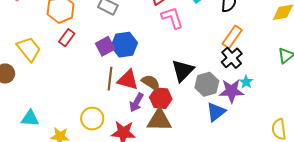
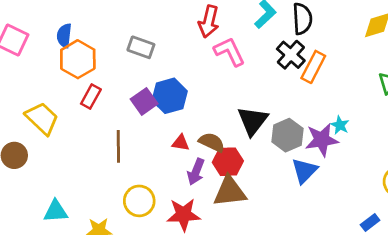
black cross: (232, 58) -> (291, 55), moved
brown line: (110, 79) -> (118, 146), moved
red triangle: (128, 80) -> (181, 143), size x0.6

